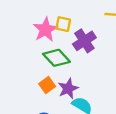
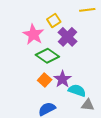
yellow square: (63, 24) -> (54, 20), moved, turned -32

